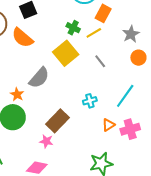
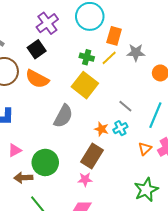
gray star: (131, 34) -> (136, 52), moved, turned -30
gray line: (100, 61) -> (125, 106), moved
orange star: (17, 94) -> (101, 129), moved

